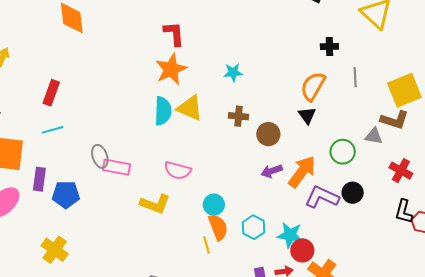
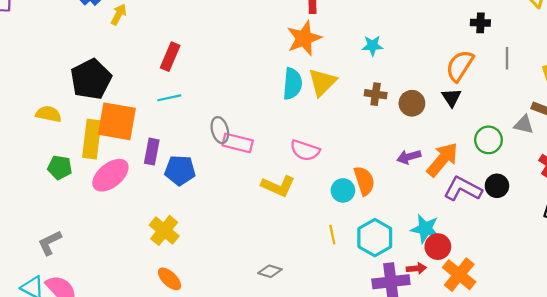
yellow triangle: (190, 108) -> (322, 82), turned 48
brown circle: (268, 134) -> (412, 103), moved
orange semicircle: (218, 227) -> (364, 181), moved
cyan hexagon: (253, 227) -> (375, 238), moved, size x1.4

